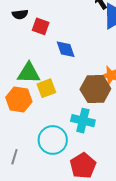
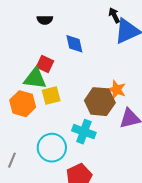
black semicircle: (20, 14) -> (45, 20), moved
red square: (41, 26) -> (45, 64), moved
blue diamond: (66, 49) -> (74, 44), moved

